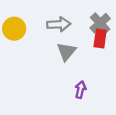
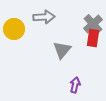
gray arrow: (59, 24) -> (44, 17), moved

